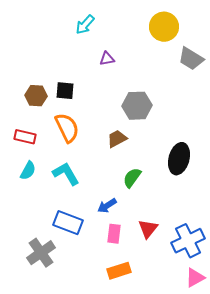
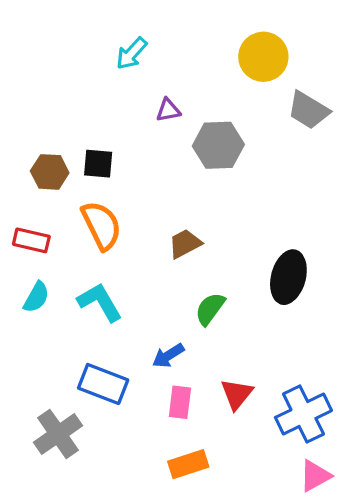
gray hexagon: (137, 106) -> (218, 145), moved

